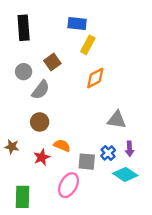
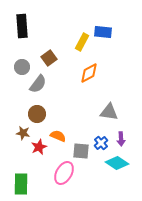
blue rectangle: (77, 23) -> (103, 32), moved
brown star: (12, 147) -> (23, 133), moved

